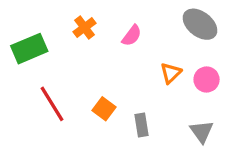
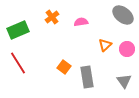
pink semicircle: (132, 36) -> (81, 22), turned -136
red line: (52, 104) -> (18, 63), moved
gray rectangle: (141, 125) -> (87, 77), size x1.5

